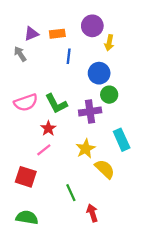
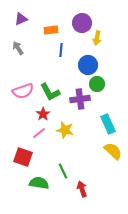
purple triangle: (31, 34) -> (21, 19), moved
yellow star: (86, 149) -> (65, 130), moved, turned -30
yellow semicircle: (105, 169) -> (113, 151), moved
green semicircle: (27, 217) -> (39, 183), moved

